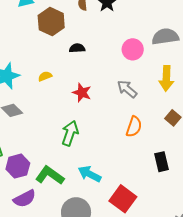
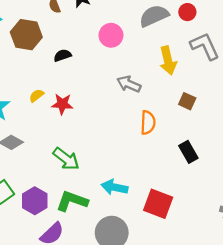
pink circle: (133, 49) -> (111, 35), moved
red star: (82, 93) -> (62, 104), moved
green arrow: (70, 133) -> (66, 159), moved, turned 125

